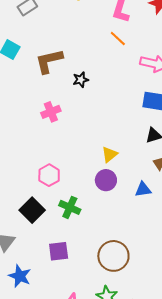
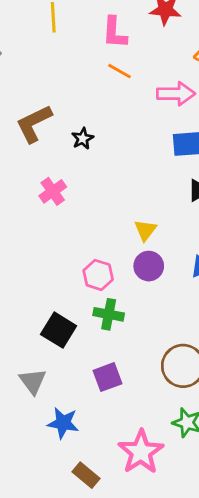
pink hexagon: (49, 175) -> (98, 275), moved

